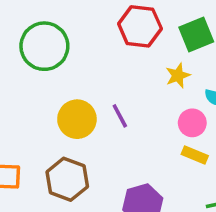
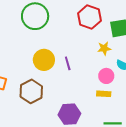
yellow rectangle: (195, 155) -> (104, 94), turned -32

